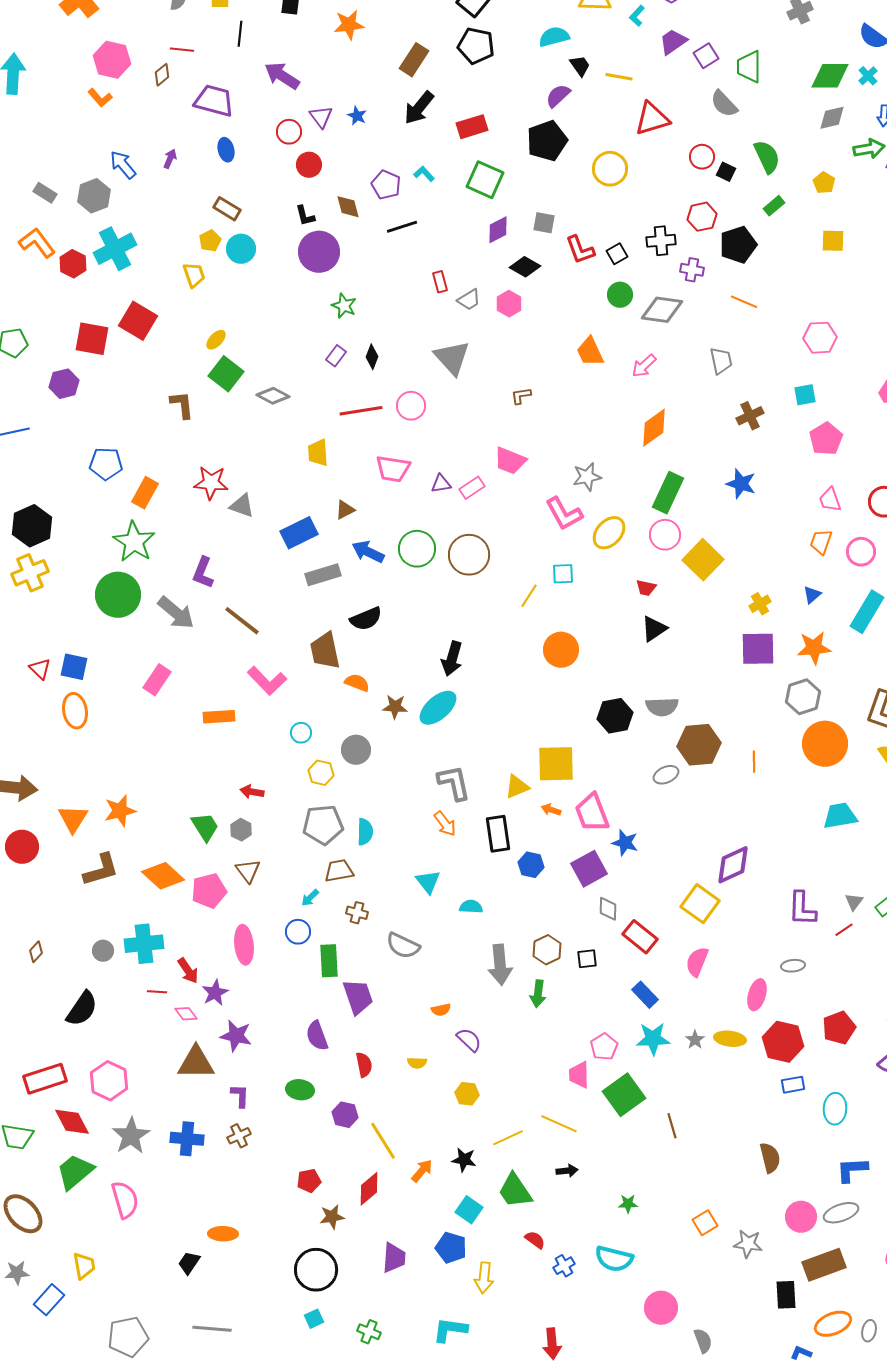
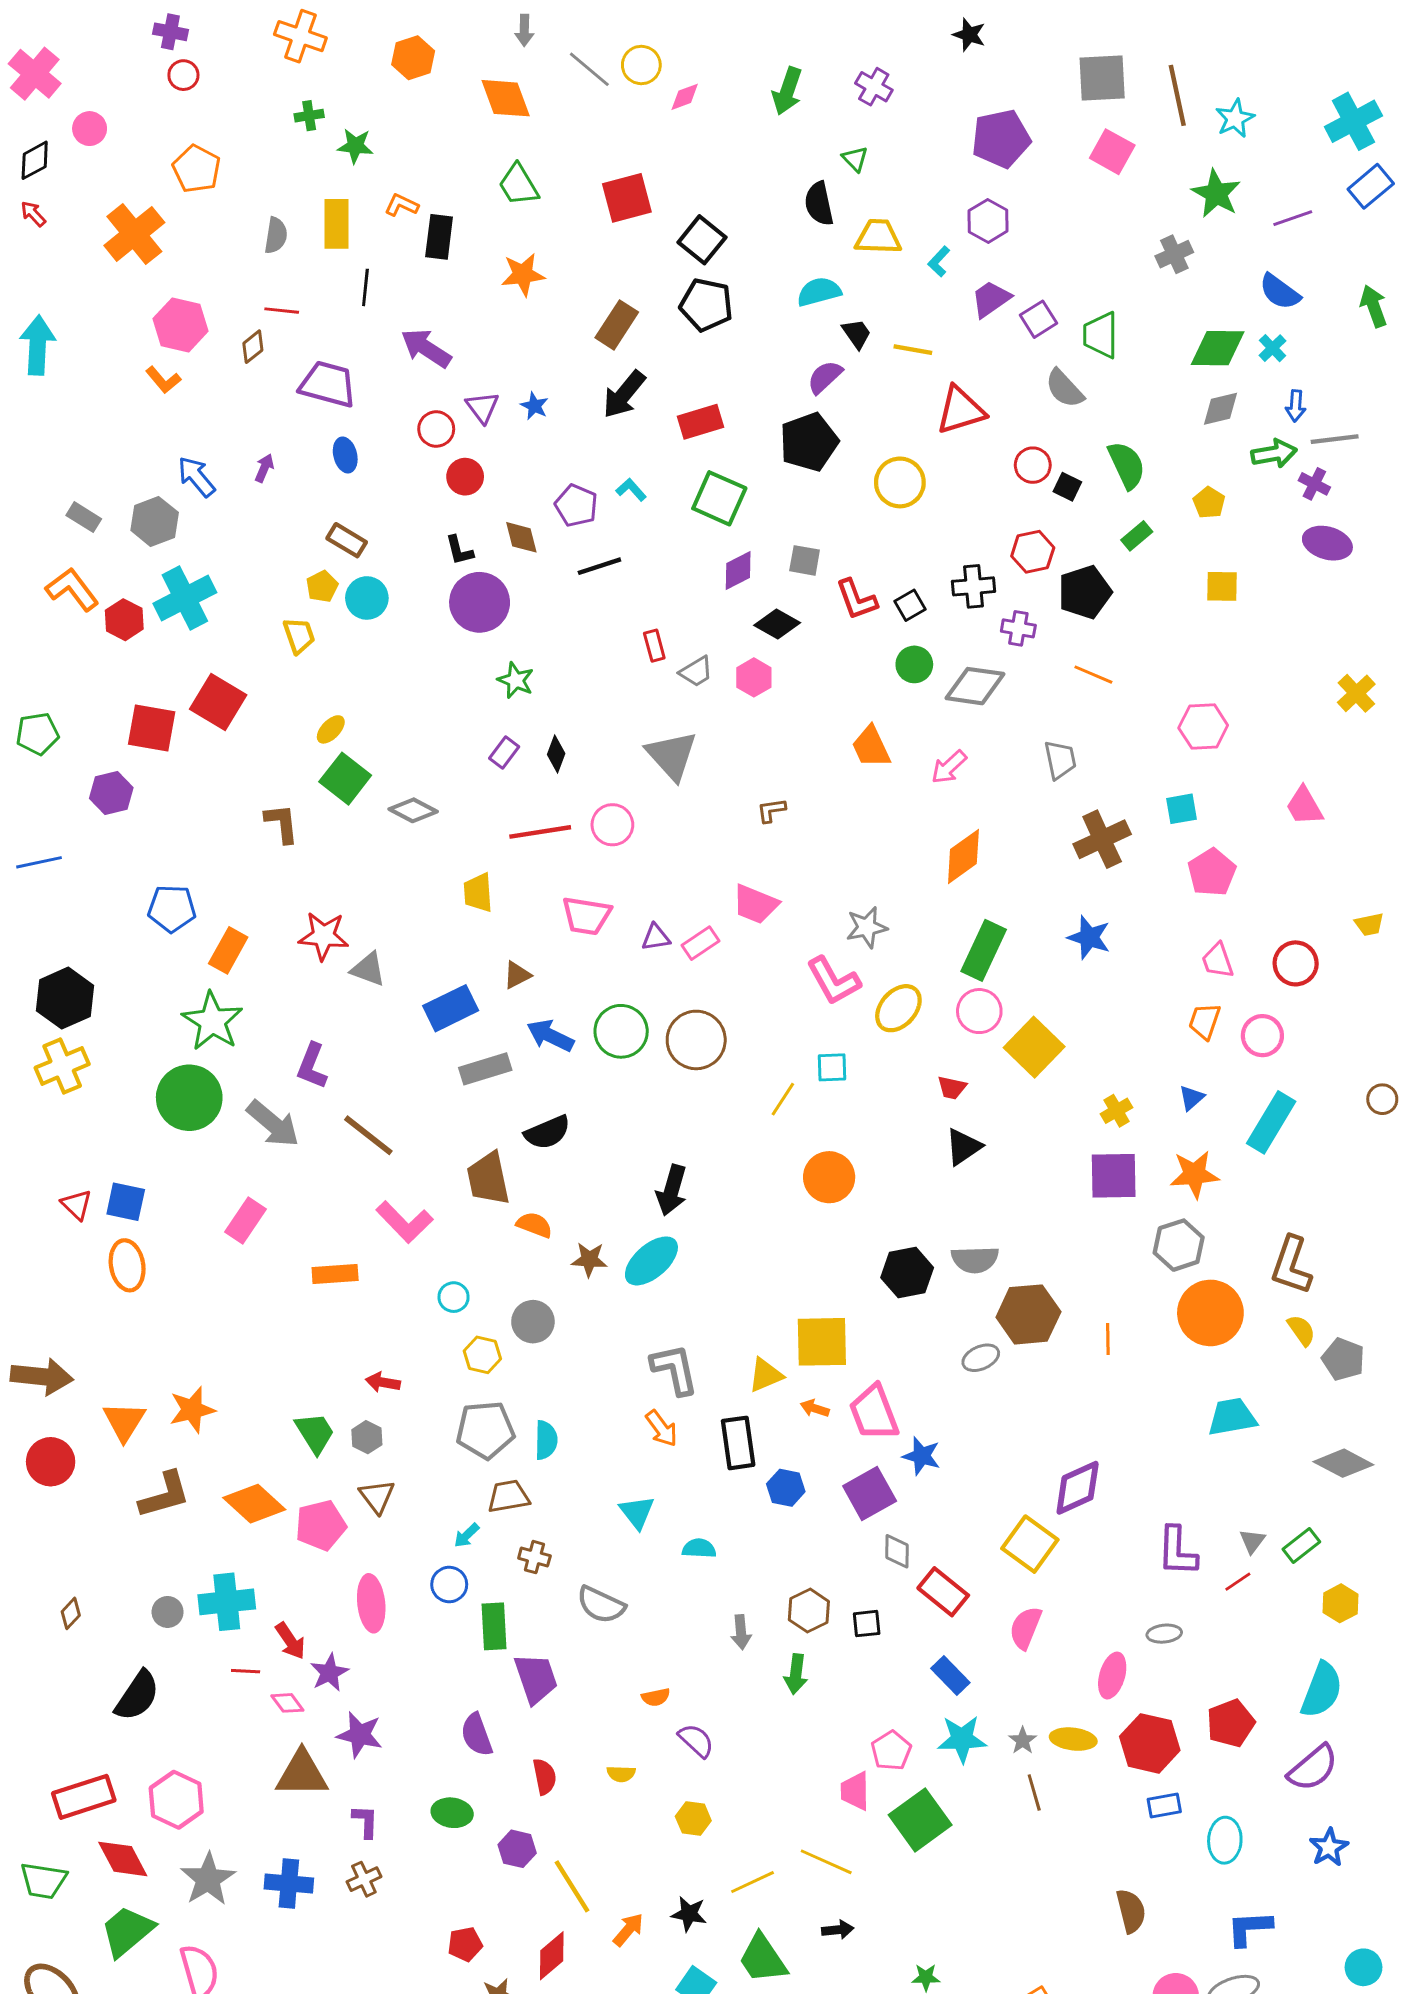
brown cross: (750, 416) -> (1102, 839), size x1.4
gray arrow: (500, 965) -> (741, 1632), size x0.6
brown line: (672, 1126) -> (1034, 1793), moved

